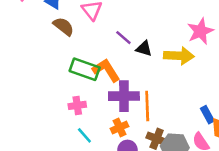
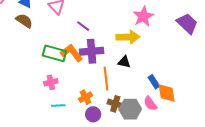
brown semicircle: (63, 26) -> (24, 21), moved
black triangle: (144, 48) -> (124, 62), moved
purple cross: (124, 96) -> (92, 51), moved
cyan line: (84, 135) -> (58, 106), turned -48

